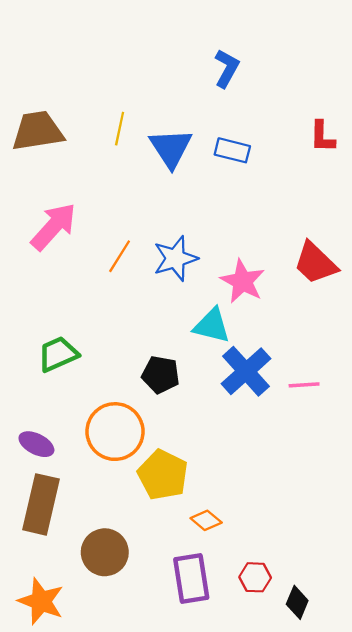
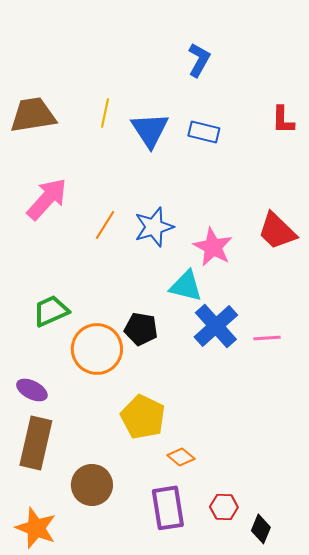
orange circle: (115, 432) -> (97, 349), moved

